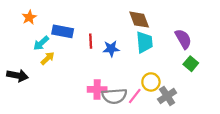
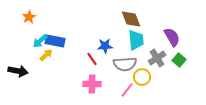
blue rectangle: (63, 31) -> (55, 41), moved
red line: (91, 41) -> (92, 59), moved, turned -32
gray semicircle: (114, 96) -> (125, 64), moved
gray cross: (167, 96) -> (157, 58), moved

